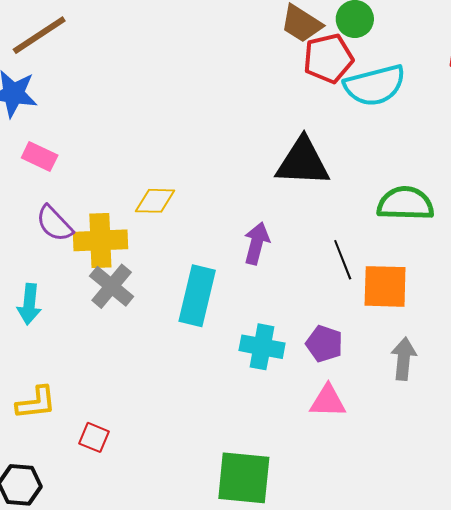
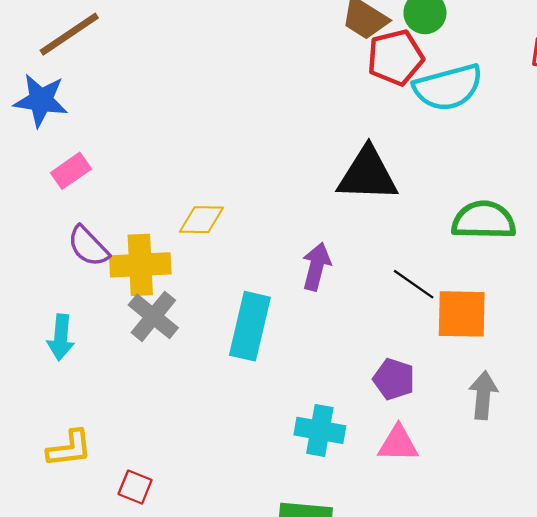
pink rectangle: (40, 156) -> (71, 171), turned -60
black line: (343, 260) -> (414, 284), turned -33
cyan cross: (262, 347) -> (320, 430), moved

